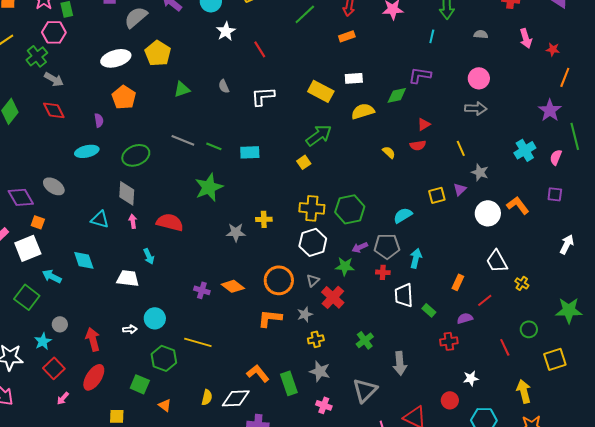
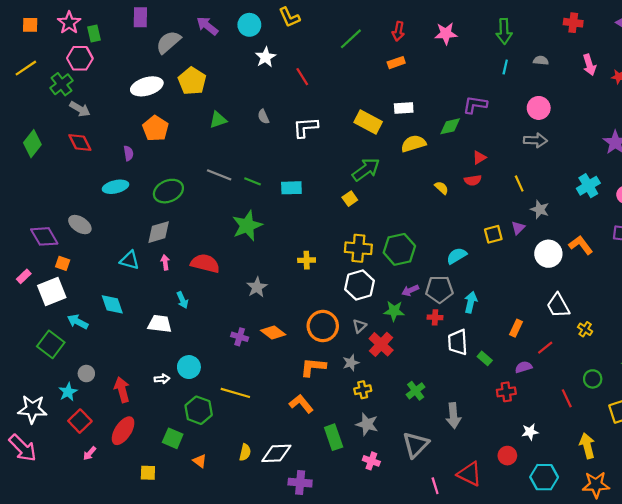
cyan line: (432, 36) -> (505, 67), moved
gray diamond: (127, 193) -> (159, 232), turned 70
gray star: (236, 232) -> (257, 287), moved, turned -30
orange L-shape: (258, 373) -> (301, 404), moved

